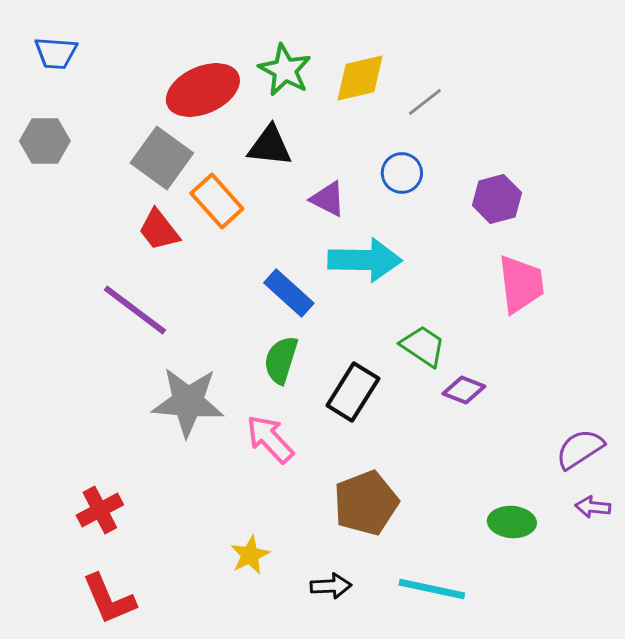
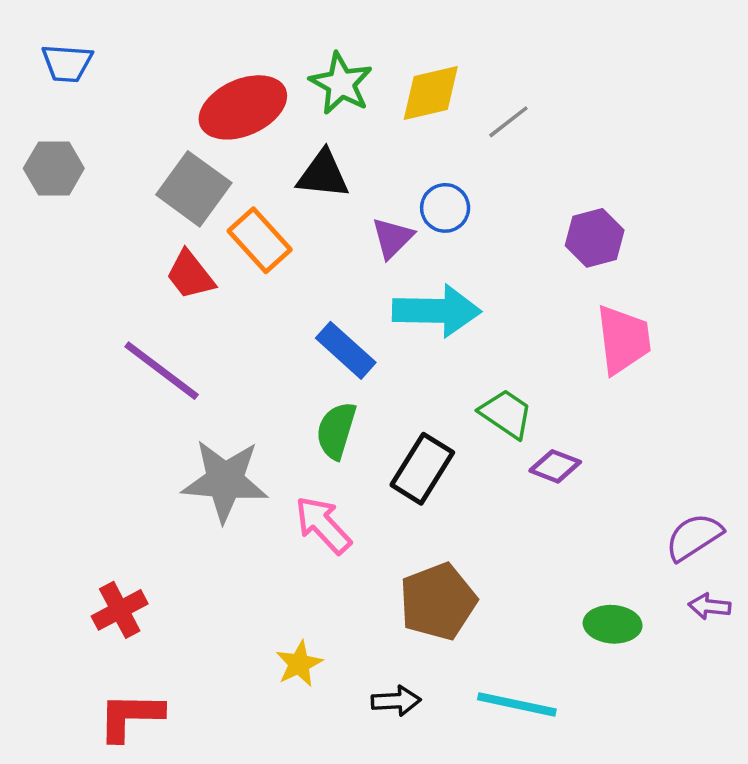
blue circle: (402, 173) -> (445, 208), moved
purple triangle: (328, 199) -> (392, 238), turned 48
red L-shape: (109, 599) -> (130, 716), turned 114

